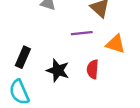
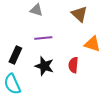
purple line: (82, 33) -> (43, 38), moved

